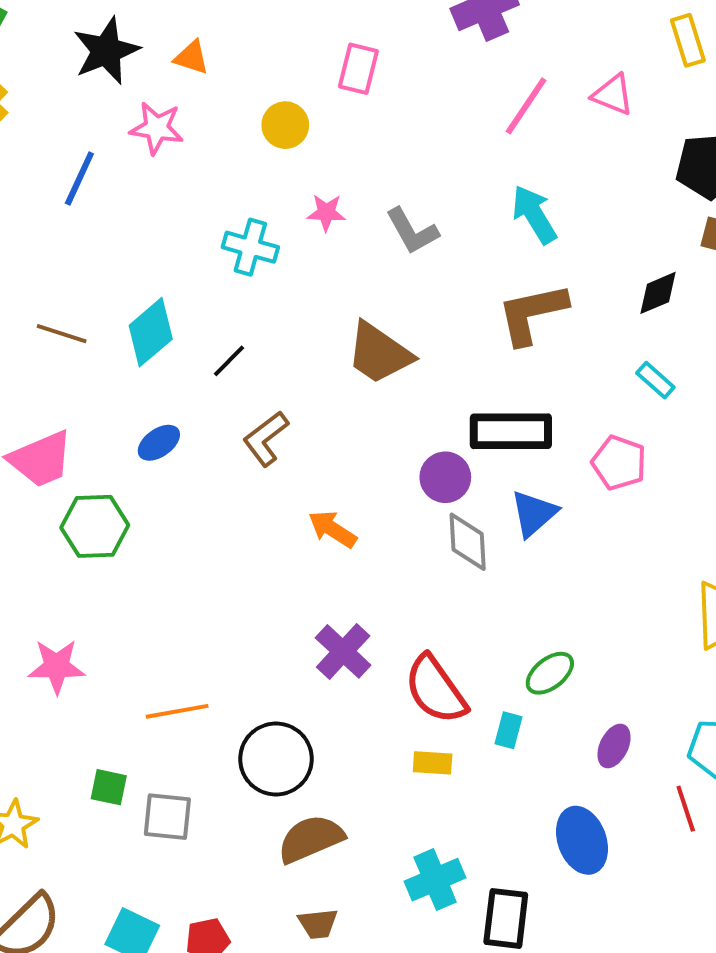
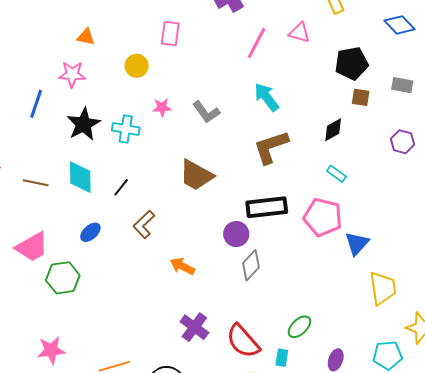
black star: (106, 51) -> (84, 124), moved
cyan diamond: (151, 332) -> (80, 177), turned -44
pink pentagon: (619, 463) -> (323, 217), size x1.4
blue triangle: (534, 513) -> (357, 243), moved
gray diamond: (468, 542) -> (251, 265), turned 52

